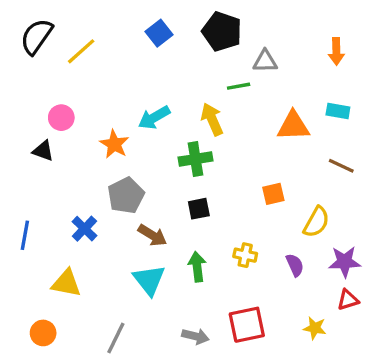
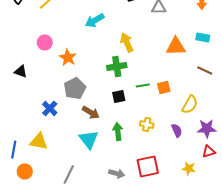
green line: (239, 86) -> (143, 85), moved
pink circle: (61, 118) -> (45, 42), moved
cyan arrow: (154, 118) -> (95, 20), moved
black triangle: (43, 151) -> (21, 71), moved
blue line: (25, 235) -> (14, 149), moved

